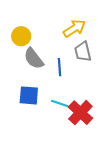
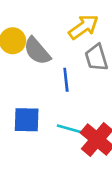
gray semicircle: (34, 59) -> (37, 51), moved

